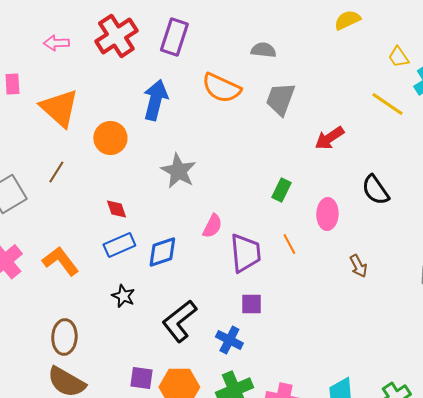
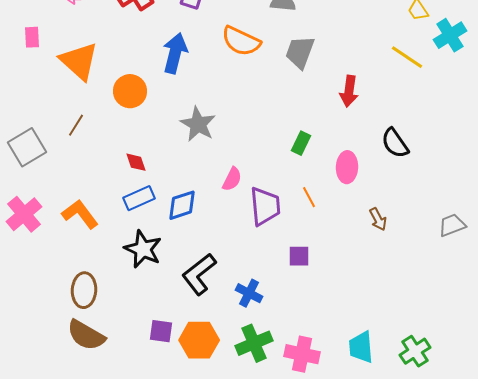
red arrow: (329, 138) -> (349, 91), turned -48
black star: (123, 296) -> (143, 249), size x1.6
purple square: (251, 304) -> (299, 256), moved

